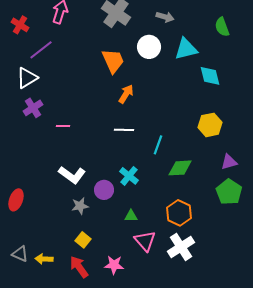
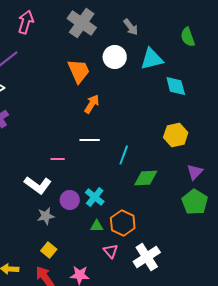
gray arrow: (165, 17) -> (131, 27), turned 36
pink line: (63, 126) -> (58, 159), moved
purple triangle: (229, 162) -> (195, 172), turned -30
cyan cross: (129, 176) -> (95, 197), moved
orange hexagon: (179, 213) -> (123, 223), moved
pink triangle: (145, 241) -> (111, 251), size x0.7

